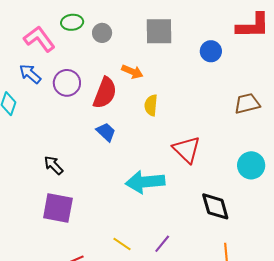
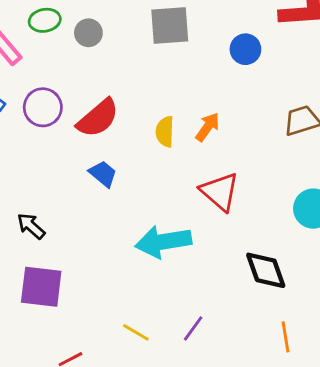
orange arrow: (132, 72) -> (208, 127), moved, turned -75
red semicircle: (105, 93) -> (98, 118), turned 32

